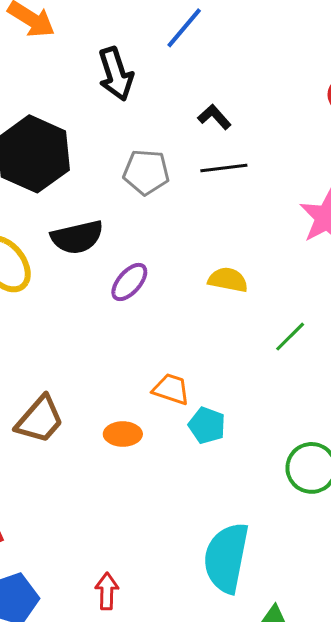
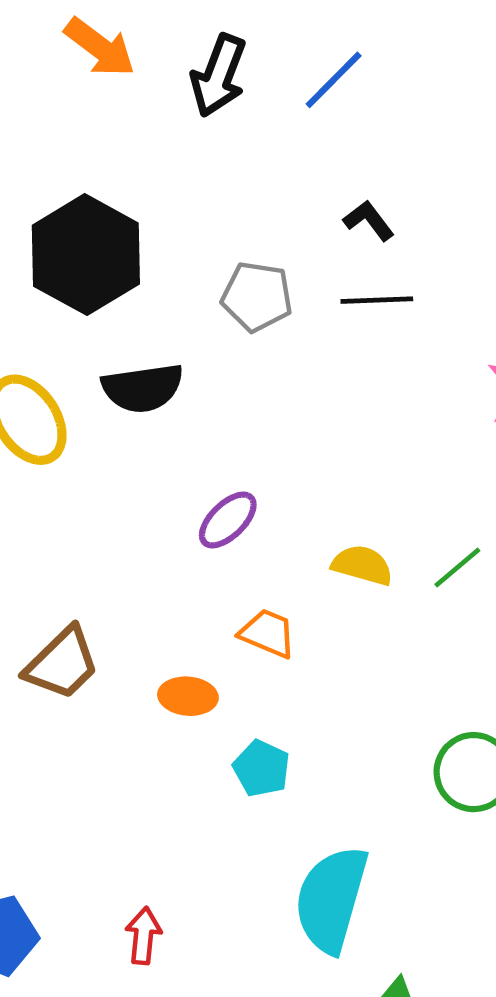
black arrow: (116, 74) -> (218, 76), moved, turned 34
yellow semicircle: (228, 280) -> (362, 565), moved
purple ellipse: (129, 282) -> (228, 520), moved
cyan pentagon: (207, 425) -> (262, 768), moved

